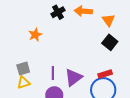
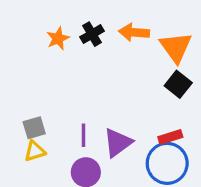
orange triangle: (108, 20) -> (176, 47), size x1.5
orange star: (35, 35) -> (58, 38), moved

